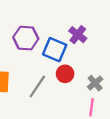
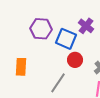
gray line: (37, 87) -> (58, 83), moved

